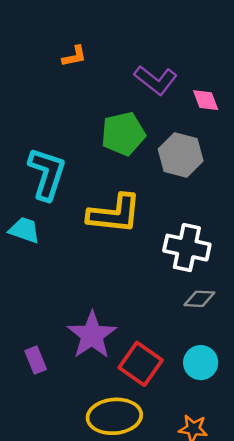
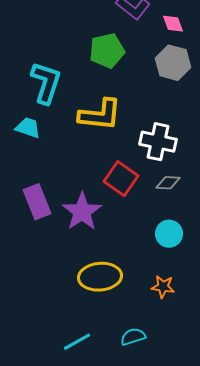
gray hexagon: (181, 155) -> (173, 63), moved
purple rectangle: (36, 360) -> (37, 202), moved, size x1.6
red square: (141, 364) -> (121, 179), moved

